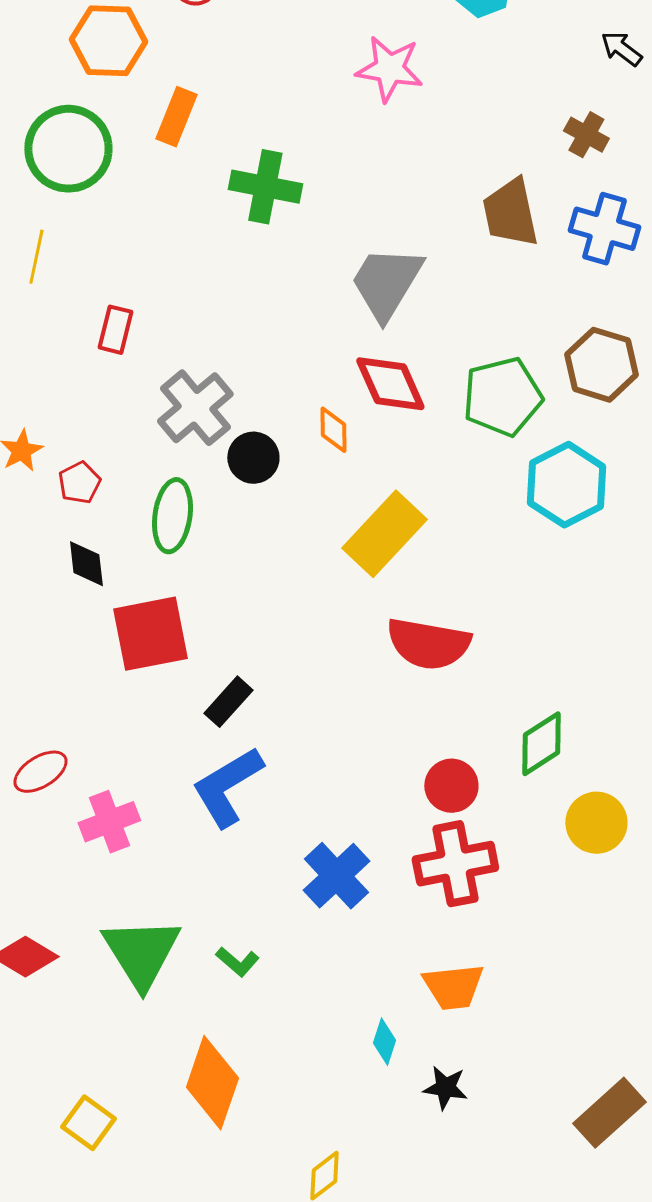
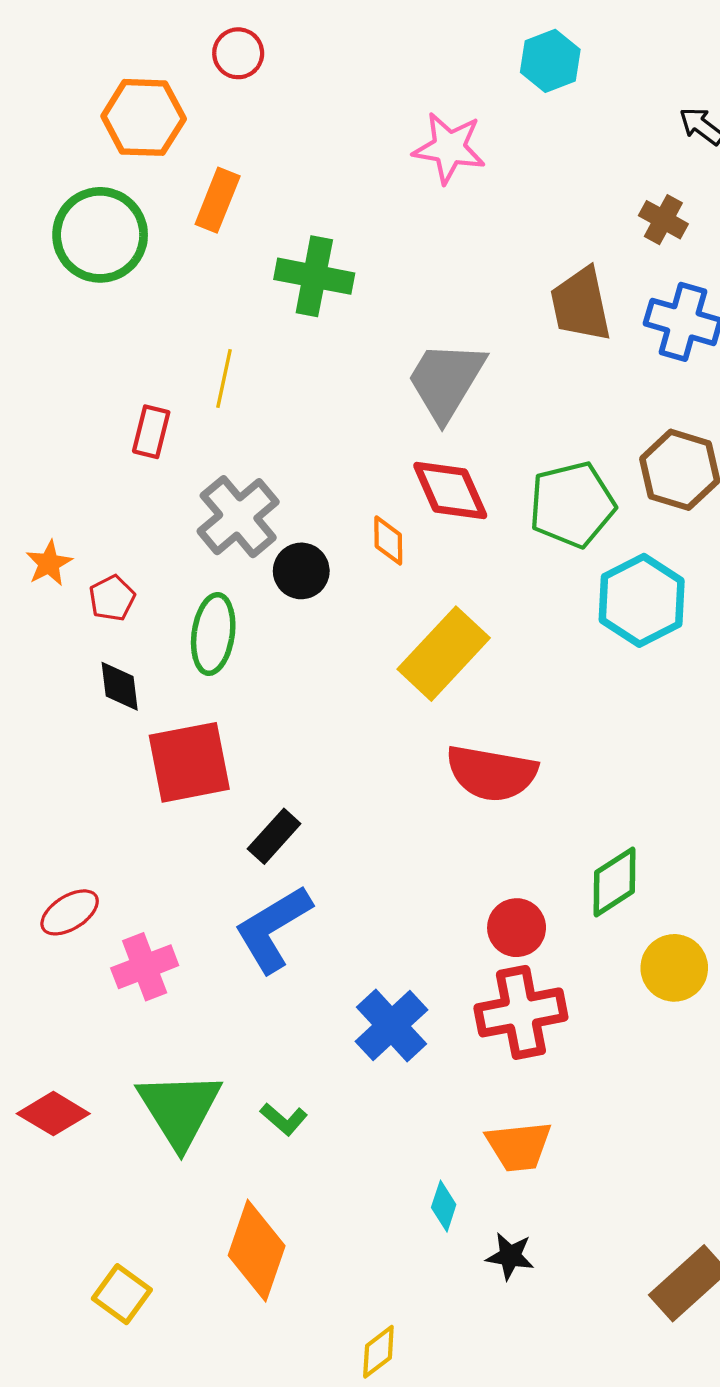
yellow line: (36, 257) -> (224, 378), moved

